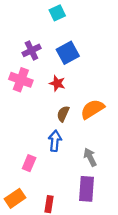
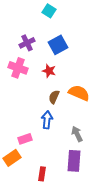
cyan square: (57, 13) -> (49, 11), turned -32
orange semicircle: (92, 109) -> (79, 93), turned 55
pink rectangle: (29, 163) -> (25, 139), turned 48
orange rectangle: (15, 198) -> (12, 158), moved

